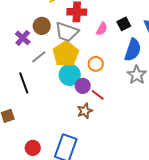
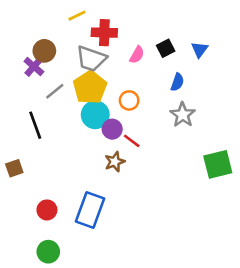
brown circle: (42, 26) -> (44, 51), moved
blue semicircle: (133, 50) -> (177, 82), size x0.6

